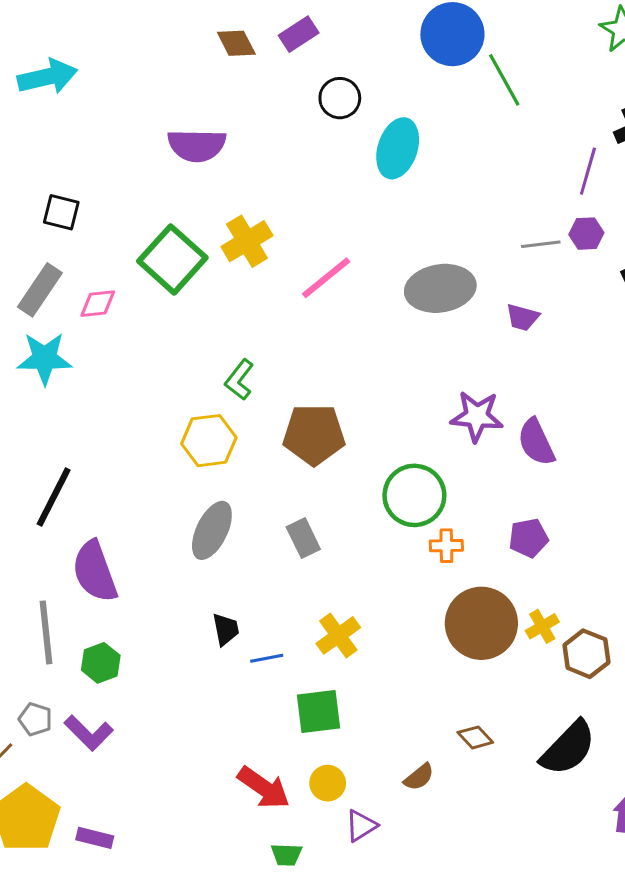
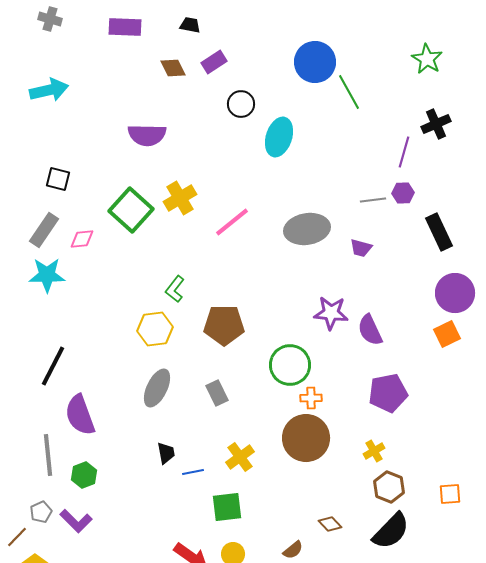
purple pentagon: (529, 538) -> (388, 393), moved, size x1.5
brown circle: (481, 623) -> (306, 438), moved
brown hexagon: (586, 654) -> (389, 487), moved
gray pentagon: (35, 719) -> (41, 512), turned 30

